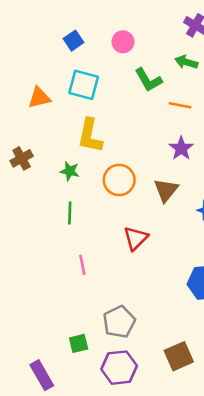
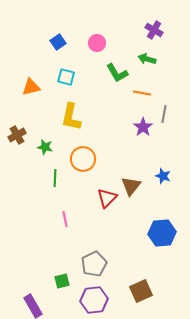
cyan square: (84, 85) -> (66, 77), size x0.7
green star: (70, 171) -> (45, 147), moved
orange circle: (119, 180) -> (83, 159), moved
brown triangle: (166, 190) -> (131, 186), moved

